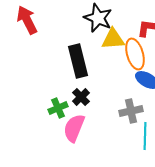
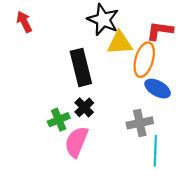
red arrow: (27, 20) -> (24, 22), size x0.7
orange ellipse: (135, 54) -> (144, 60), turned 32

